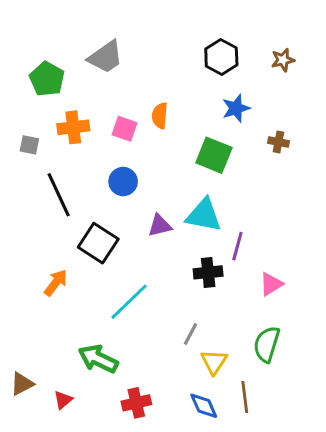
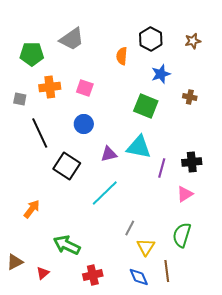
green pentagon: (47, 79) -> (32, 54), turned -30
orange semicircle: (160, 116) -> (122, 56), moved
black cross: (208, 272) -> (192, 162), moved
orange arrow: (56, 283) -> (32, 209), moved
cyan line: (129, 302) -> (105, 193), moved

